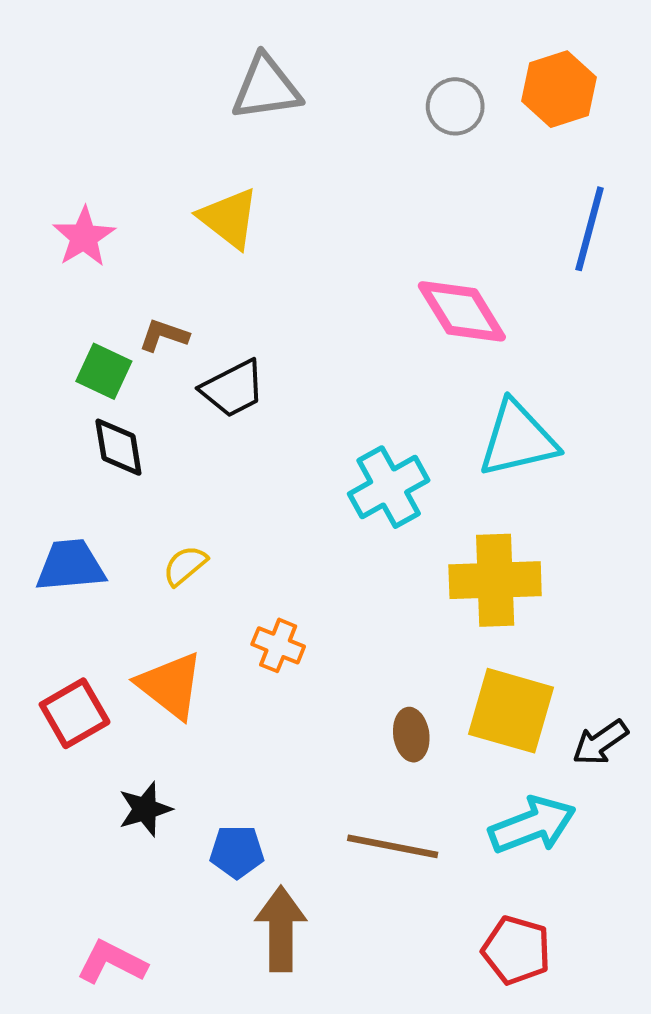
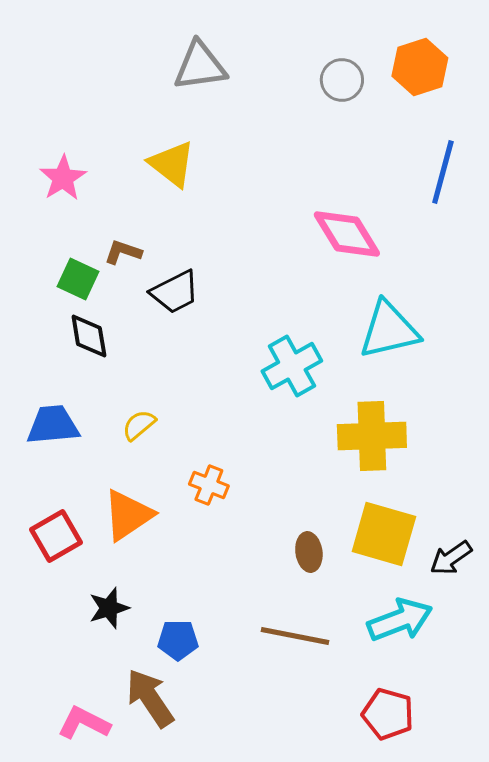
orange triangle: (170, 685) -> (128, 515), turned 48
brown arrow: (281, 929) -> (150, 698), moved, turned -34

